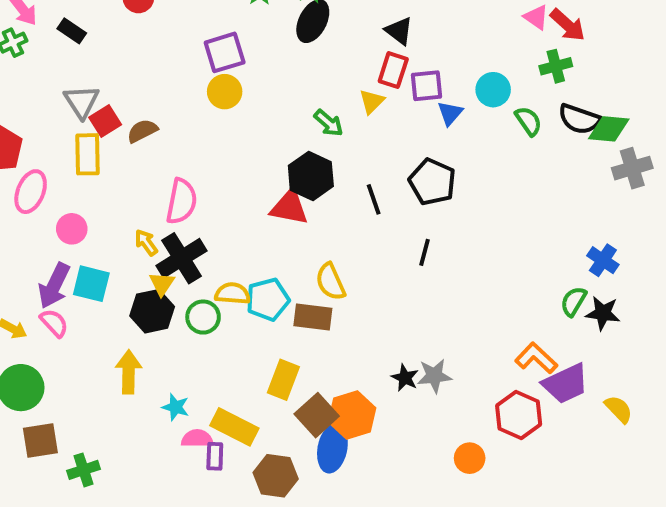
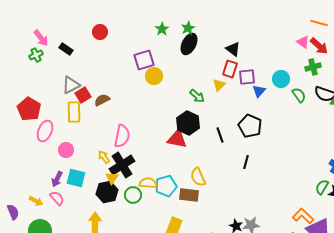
yellow circle: (225, 92) -> (154, 76), moved
gray triangle: (82, 101) -> (71, 85), turned 36
purple arrow: (54, 286) -> (57, 179), size x0.7

